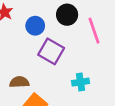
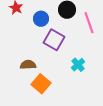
cyan cross: (81, 82) -> (78, 65), turned -32

